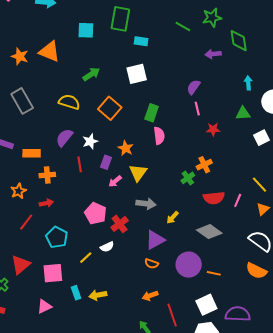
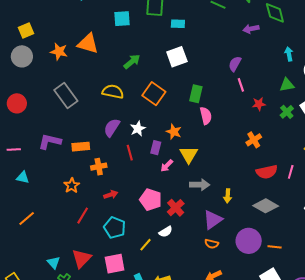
green cross: (188, 178) -> (287, 112), moved
red arrow: (46, 203) -> (111, 195), moved
yellow arrow: (173, 218) -> (228, 196), turned -32

